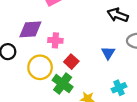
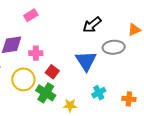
black arrow: (118, 15) -> (92, 25), turned -54
blue triangle: (108, 53) -> (86, 61), size x1.6

